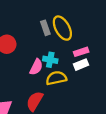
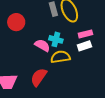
pink semicircle: (36, 67) -> (42, 45), turned -91

